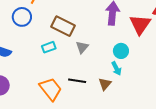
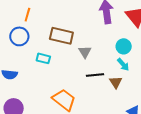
cyan rectangle: (49, 47) -> (43, 58), moved, turned 48
black line: (77, 81) -> (95, 75), moved

